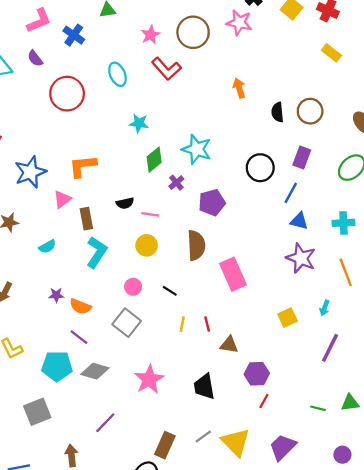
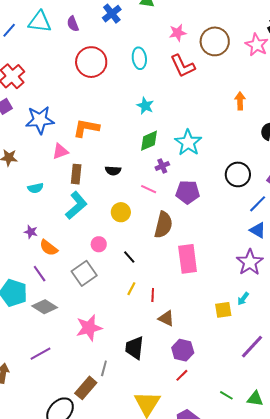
pink line: (150, 214) -> (149, 189), moved
cyan arrow: (325, 308) -> (243, 299), moved
gray line: (203, 436) -> (104, 368), moved, turned -56

